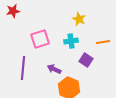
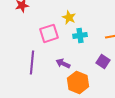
yellow star: (79, 19) -> (69, 17), moved
purple square: (86, 60) -> (103, 61), moved

